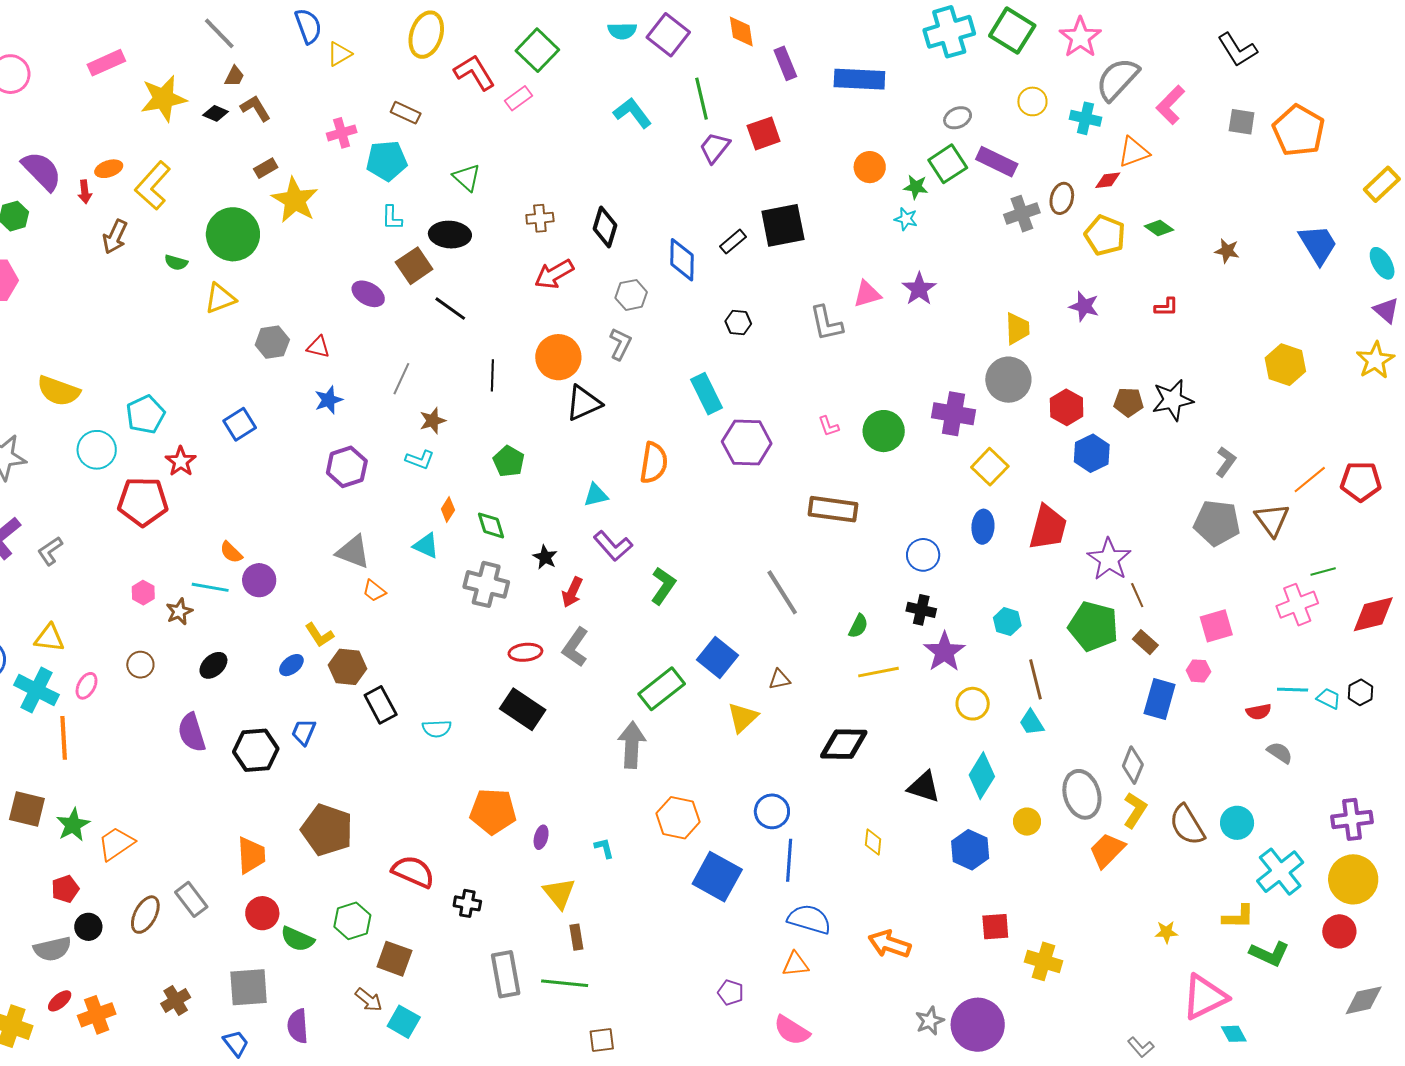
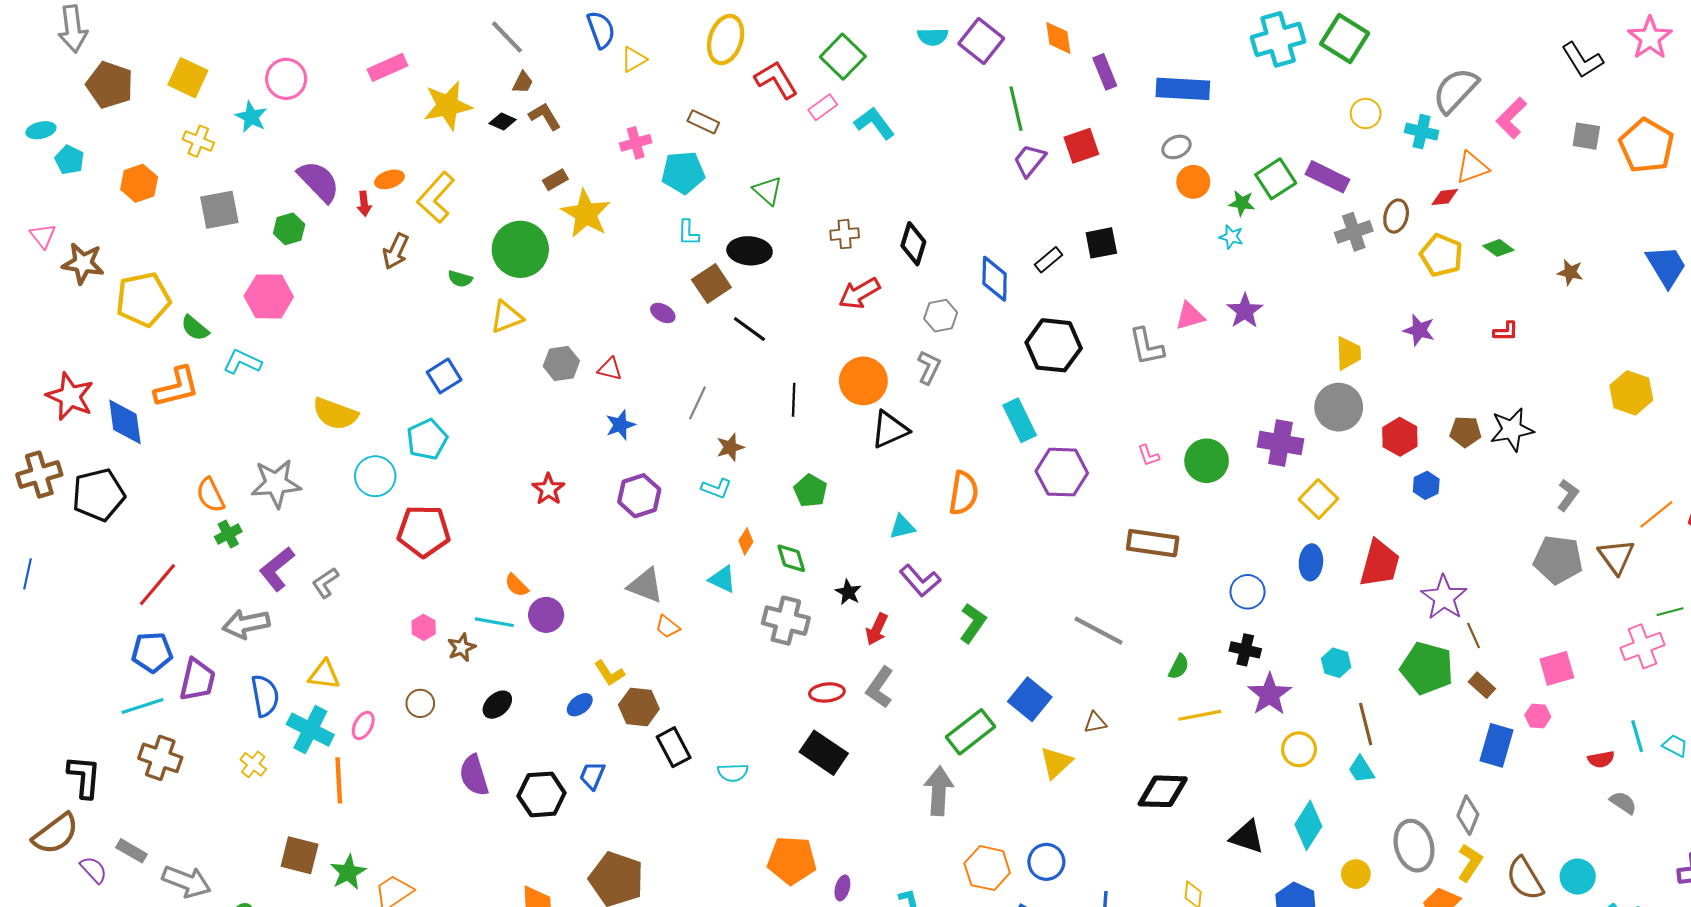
pink star: (1080, 37) -> (1650, 38), moved
cyan L-shape: (633, 113) -> (874, 123), moved
gray ellipse: (958, 118) -> (1176, 147), moved
black square: (783, 225) -> (1101, 243), size x0.7
purple ellipse: (368, 294) -> (663, 313), size x0.7
black hexagon: (738, 323) -> (1054, 345), size x2.0
blue square: (240, 424) -> (444, 376), moved
blue hexagon: (1092, 453) -> (1426, 485), size x0.7
red star: (181, 461) -> (548, 489), moved
gray line: (782, 592) -> (1099, 631), turned -30
cyan line: (1293, 690) -> (1637, 736), turned 72
blue circle: (772, 811) -> (1046, 862), moved

